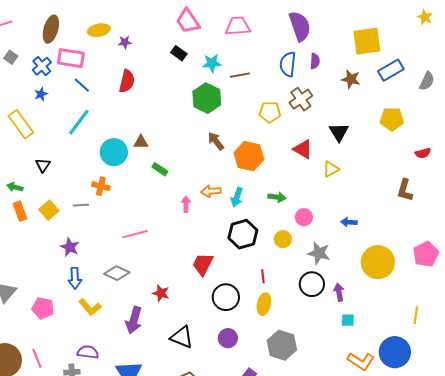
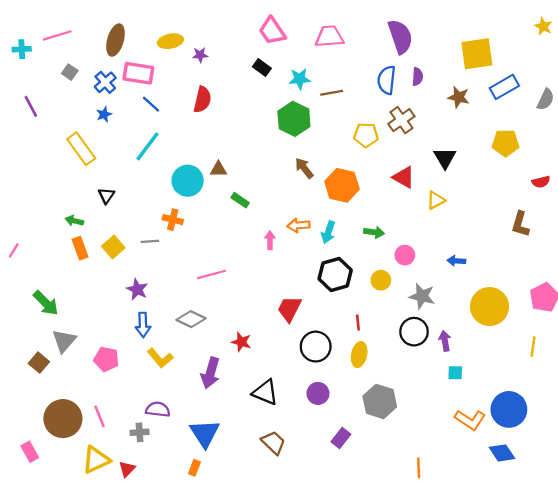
yellow line: (416, 315) -> (533, 347), moved

